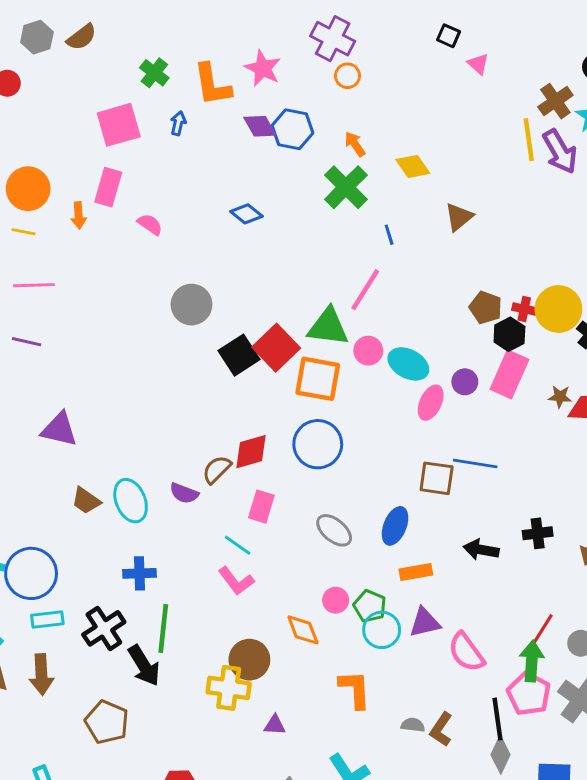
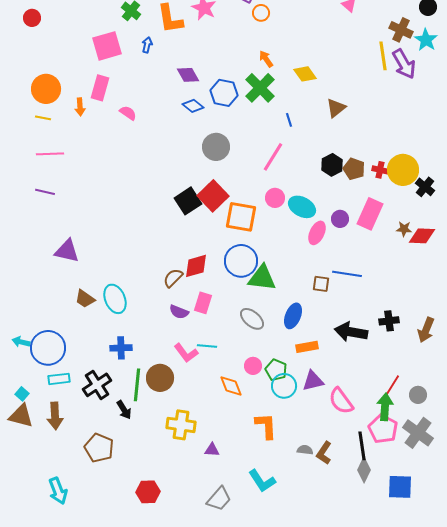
brown cross: (555, 101) -> (401, 30), turned -30
purple diamond: (260, 126) -> (188, 75), moved
blue hexagon: (293, 129) -> (224, 93), moved
gray circle: (191, 305) -> (216, 147), moved
green triangle: (328, 327) -> (262, 278), moved
black hexagon: (509, 334) -> (332, 165), moved
brown square: (437, 478) -> (321, 284), size x0.7
purple semicircle: (184, 493) -> (179, 312), moved
cyan line: (238, 545) -> (207, 346), moved, turned -30
black arrow: (481, 550) -> (351, 332), size x1.4
brown circle: (249, 660) -> (160, 378), moved
black arrow: (144, 666) -> (124, 410), size x0.7

